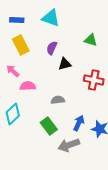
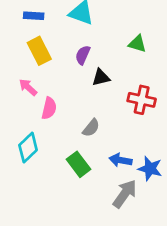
pink semicircle: (28, 86) -> (49, 108), turned 105
gray semicircle: (58, 100) -> (91, 128), turned 136
blue arrow: (79, 123) -> (121, 160), turned -105
gray arrow: (69, 145) -> (125, 194), moved, turned 145

